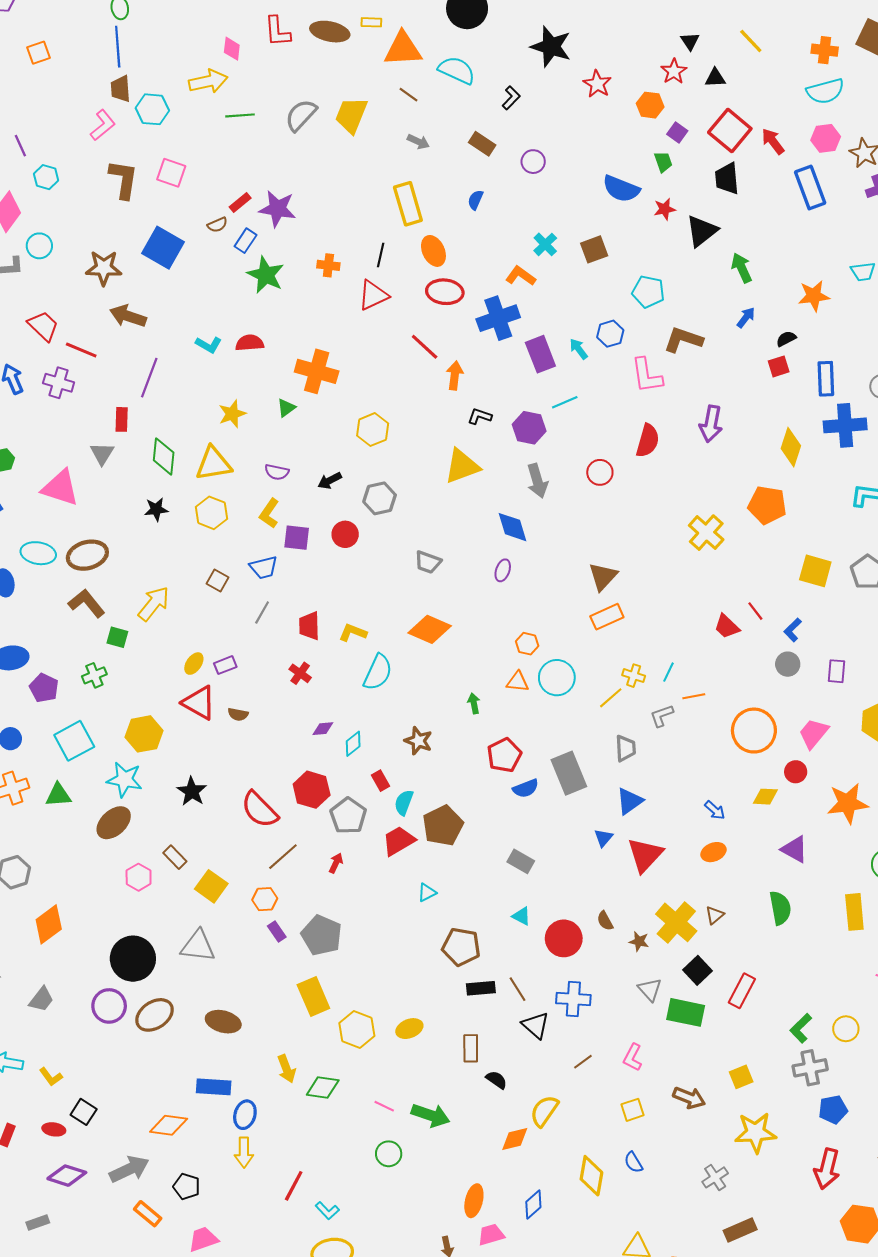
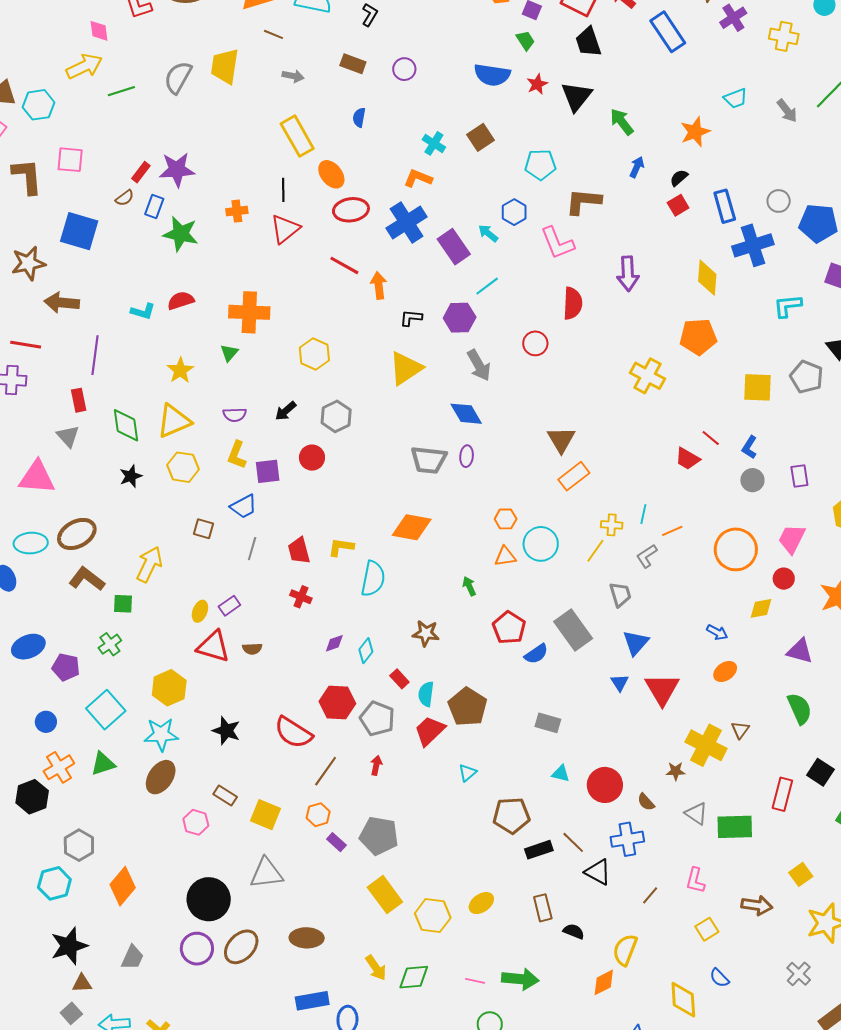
gray trapezoid: (428, 562) -> (429, 460), moved, size x1.4
brown semicircle: (605, 921) -> (646, 802), moved
black square: (697, 970) -> (820, 772), moved

